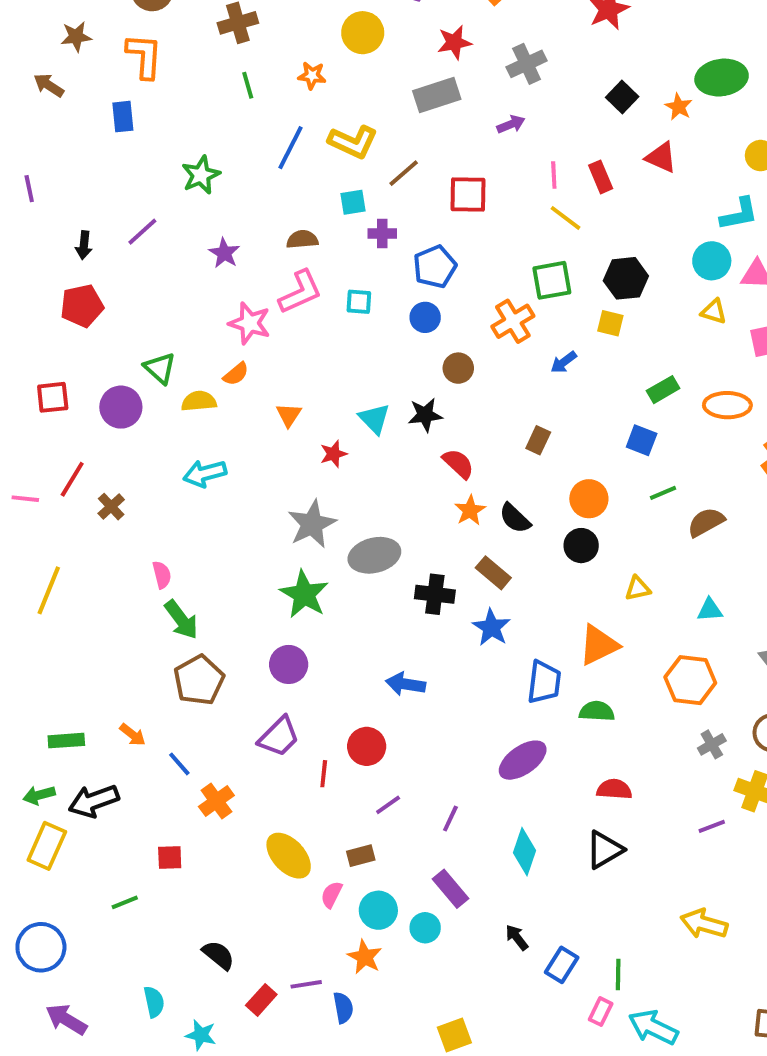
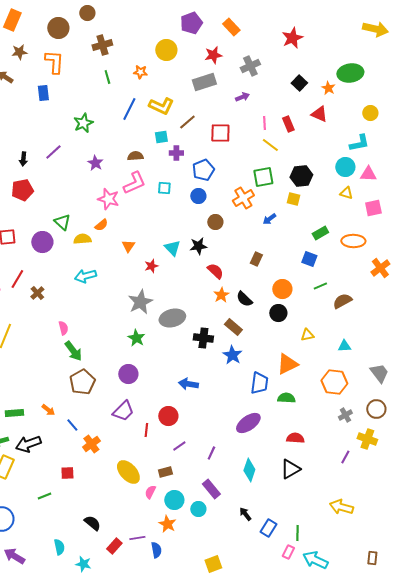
green star: (304, 594) -> (136, 338), size x0.7
purple line: (712, 826) -> (345, 457), turned -40

